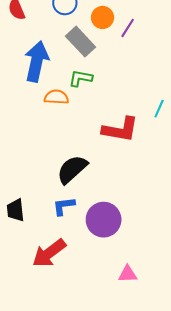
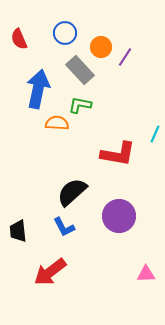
blue L-shape: (64, 206) -> (64, 227), turned -110
purple circle: (104, 220) -> (119, 216), moved
pink triangle: (128, 274) -> (146, 274), moved

